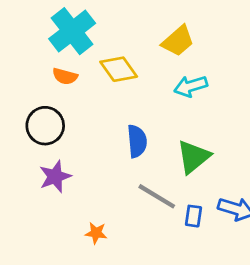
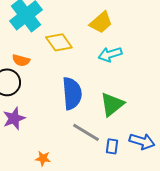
orange semicircle: (65, 76) -> (21, 60), moved
blue semicircle: (137, 141) -> (72, 93), size x1.4

